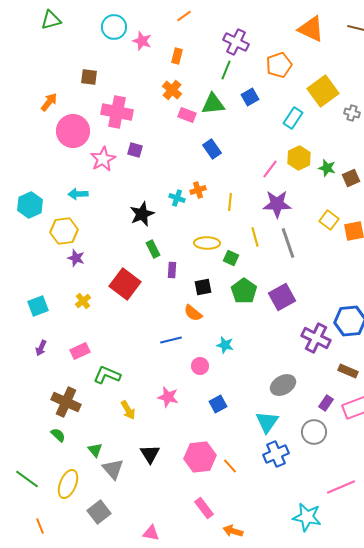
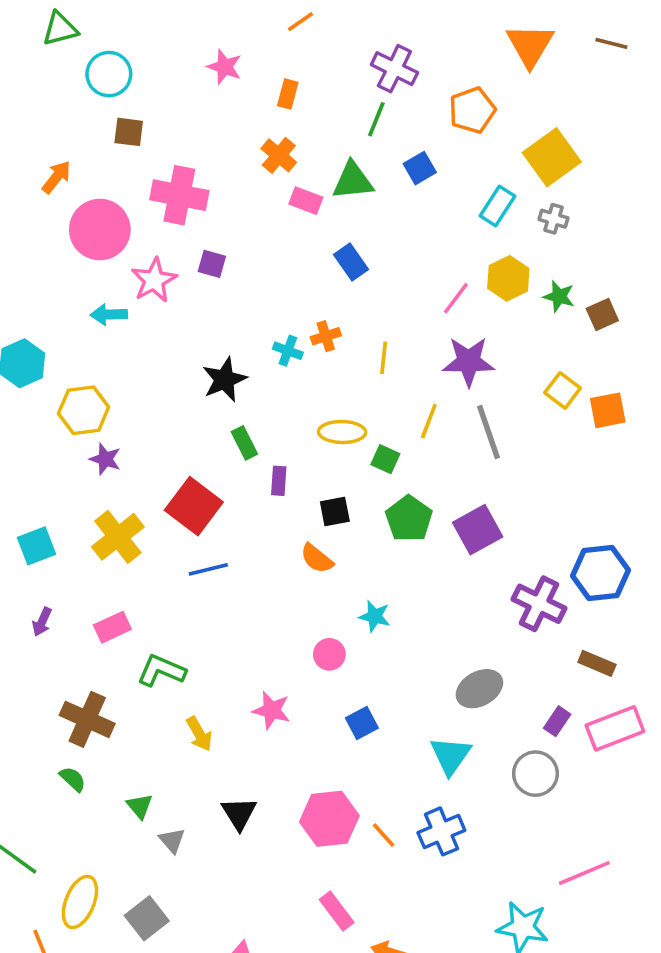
cyan circle: (114, 27) -> (109, 74), moved
orange triangle: (311, 29) -> (530, 45), turned 36
gray cross: (352, 113) -> (554, 219), moved
cyan arrow: (78, 194) -> (109, 314), moved
yellow line: (255, 237) -> (429, 421), turned 36
yellow cross: (83, 301) -> (118, 537), size x1.8
blue line: (171, 340) -> (208, 569), moved
blue cross: (276, 454) -> (441, 831), moved
gray triangle: (113, 469) -> (172, 840), size x0.7
yellow ellipse: (68, 484) -> (80, 902), moved

